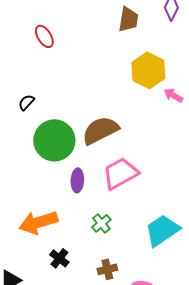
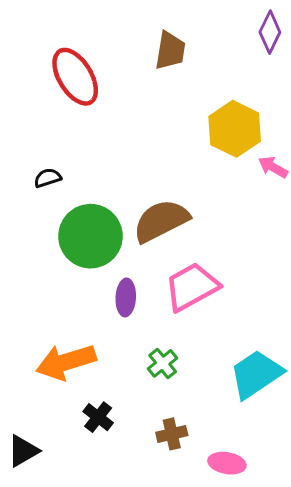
brown trapezoid: (128, 19) -> (170, 51), moved
red ellipse: (44, 36) -> (75, 77), size x1.6
black semicircle: (26, 102) -> (48, 178), turned 30

